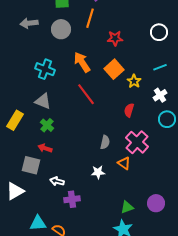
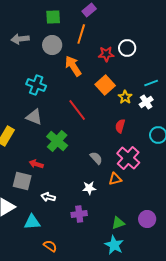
white circle: (159, 32) -> (127, 48), moved
orange arrow: (82, 62) -> (73, 66), moved
white cross: (160, 95) -> (146, 102), moved
green cross: (47, 125) -> (57, 141), moved, size x1.5
gray semicircle: (105, 142) -> (96, 158), turned -56
orange triangle: (124, 163) -> (115, 179), turned -48
purple cross: (72, 199) -> (79, 214), moved
cyan triangle: (38, 223) -> (32, 222), moved

